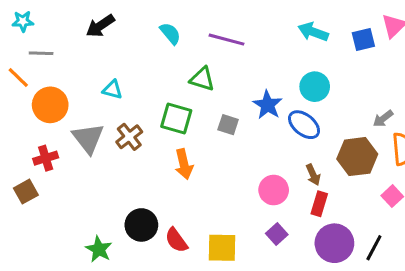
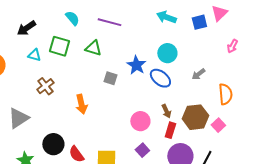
black arrow: (100, 26) -> (26, 28), moved
green square: (176, 119) -> (59, 46), moved
gray arrow: (383, 119) -> (198, 74), moved
gray triangle: (88, 138) -> (18, 118), moved, turned 35
brown hexagon: (357, 157) -> (195, 117), moved

